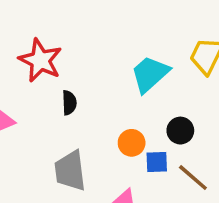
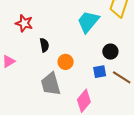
red star: (40, 60) -> (24, 23), size x0.7
orange circle: (132, 143) -> (66, 62), moved

